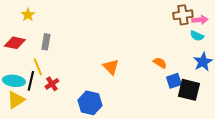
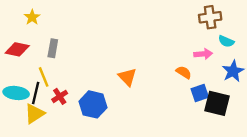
pink arrow: (200, 20) -> (203, 54), moved
yellow triangle: (16, 100) -> (34, 114), moved
blue hexagon: (90, 103) -> (93, 104), moved

